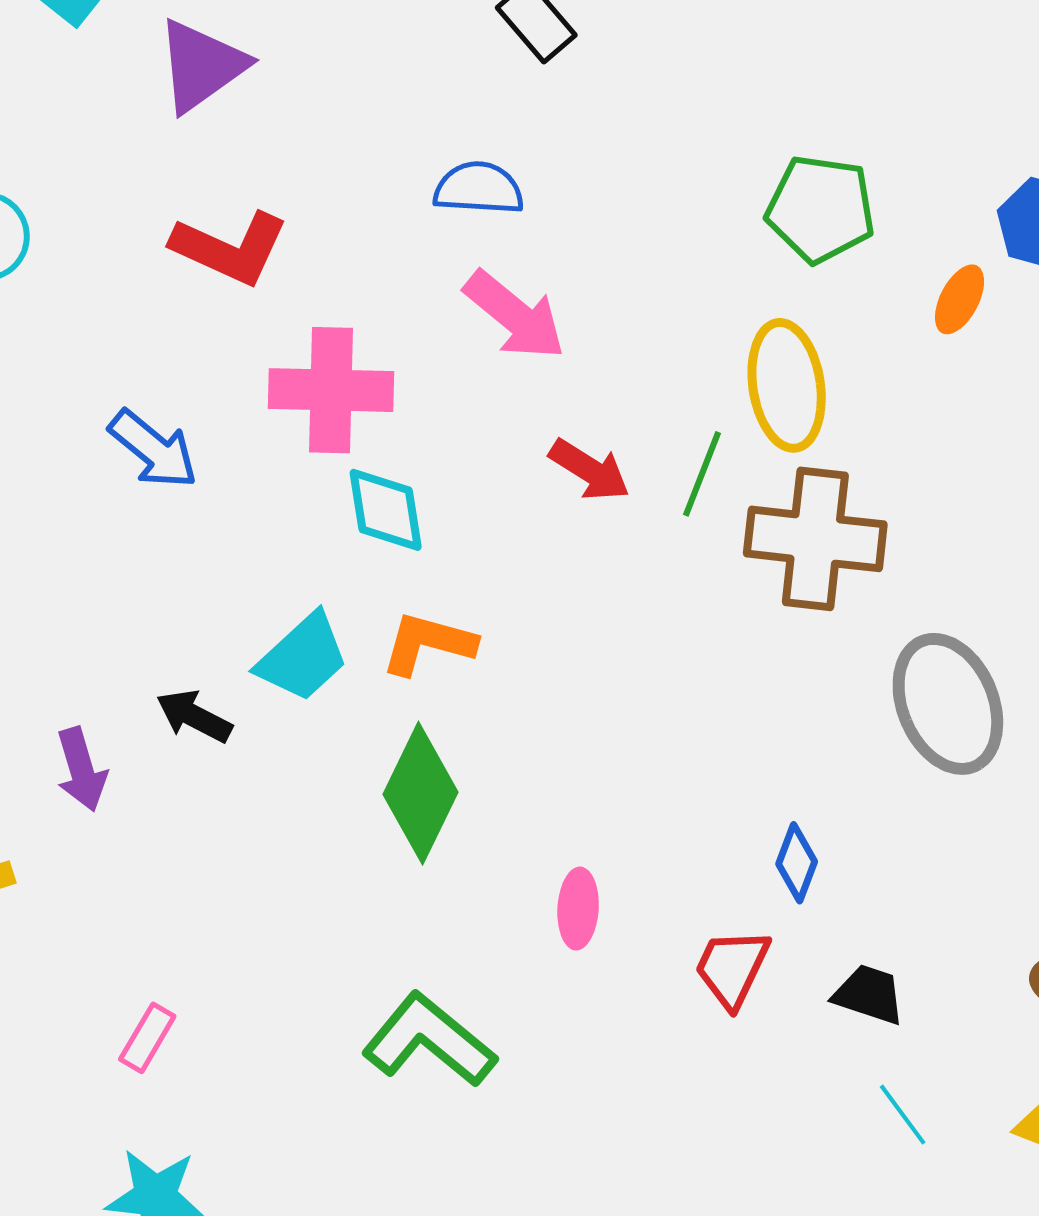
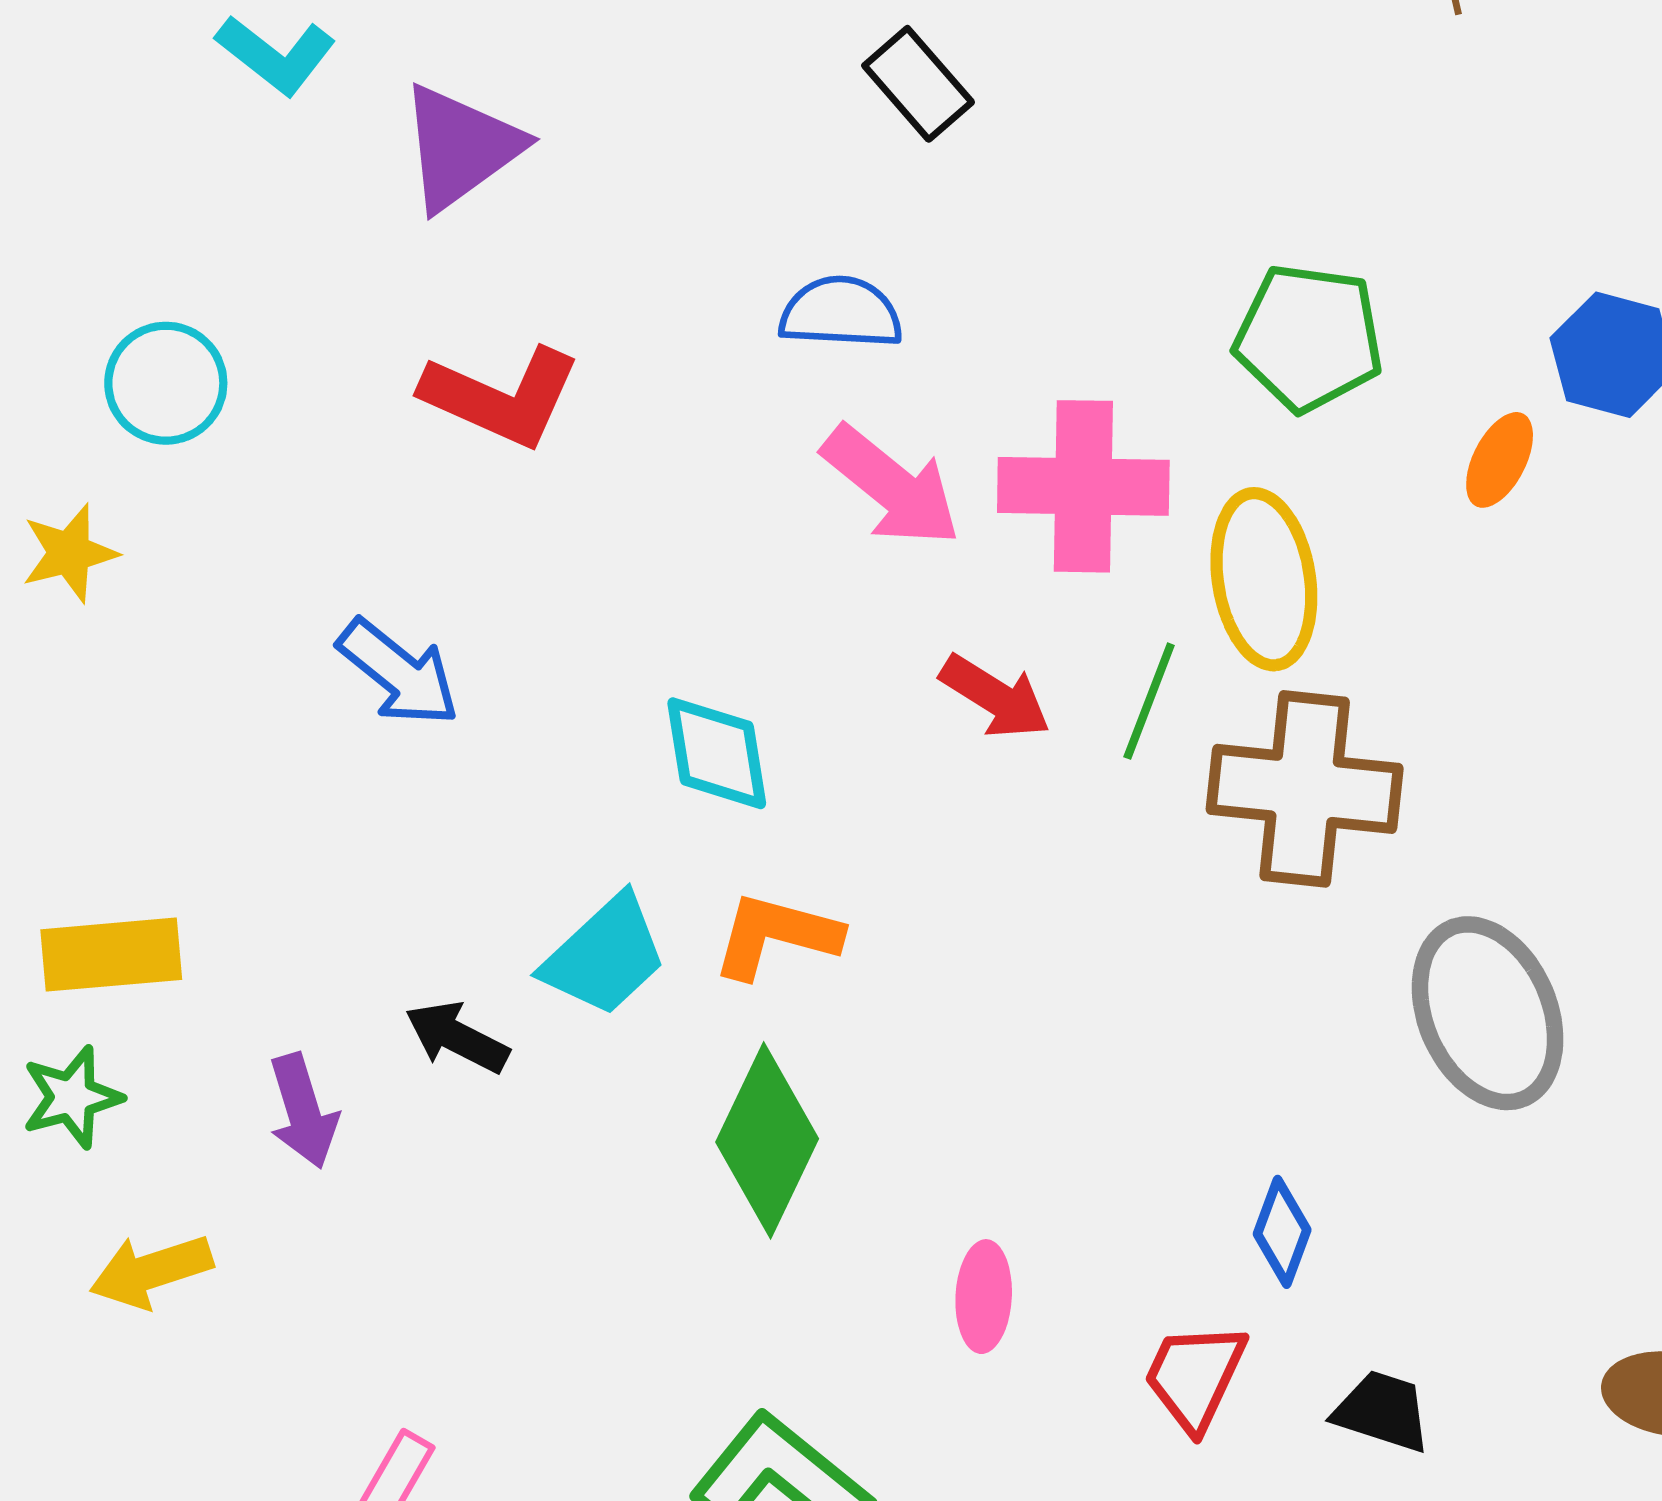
pink cross: (331, 390) -> (1083, 486), moved

